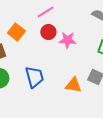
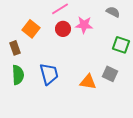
pink star: (67, 40) -> (84, 25), moved

